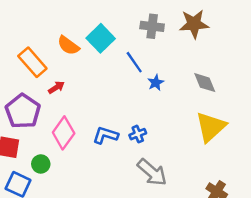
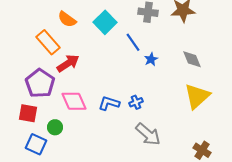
orange semicircle: (68, 45) -> (67, 19), moved
red arrow: (56, 87) -> (68, 63), size x1.6
pink diamond: (64, 133) -> (74, 101), turned -60

